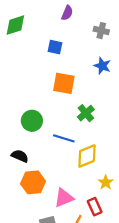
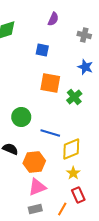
green cross: (86, 113) -> (74, 97), moved
orange hexagon: (33, 182) -> (34, 162), moved
yellow star: (106, 182) -> (73, 173), moved
pink triangle: (64, 198) -> (37, 187), moved

